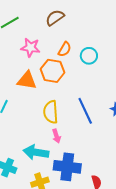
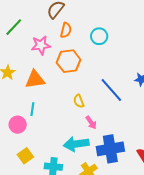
orange semicircle: (65, 49) -> (66, 30), moved
orange triangle: (27, 80) -> (35, 79), moved
yellow semicircle: (51, 112) -> (79, 101), size x0.6

